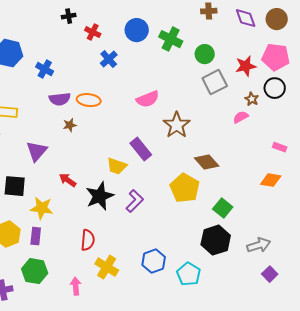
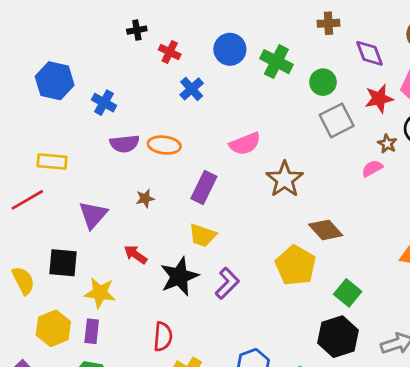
purple diamond: (246, 18) -> (369, 53), moved
brown star: (70, 125) -> (145, 198), moved
purple rectangle: (141, 149) -> (204, 187), moved, turned 65

